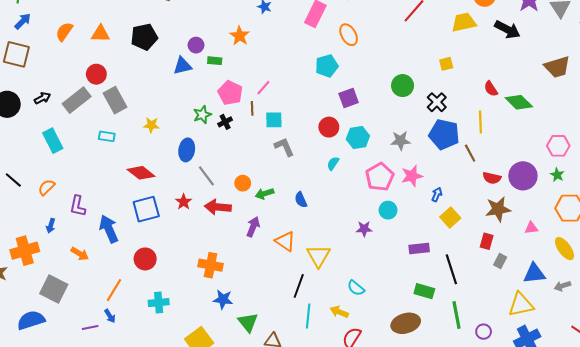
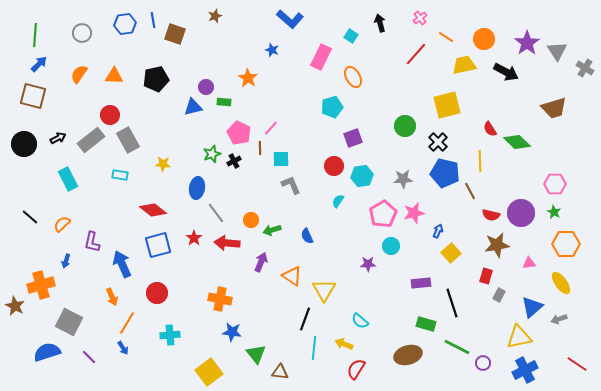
yellow square: (446, 64) -> (447, 105), size x2.0
orange arrow: (80, 254) -> (112, 297), moved, turned 36
blue triangle: (534, 273) -> (532, 307), turned -35
green line: (457, 315) -> (457, 347), turned -52
purple line: (90, 327) -> (89, 357), moved, turned 56

